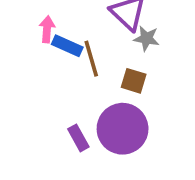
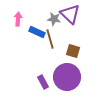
pink arrow: (47, 29) -> (18, 19), moved
gray star: (146, 38) -> (54, 19), moved

